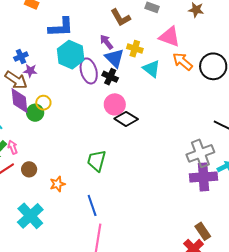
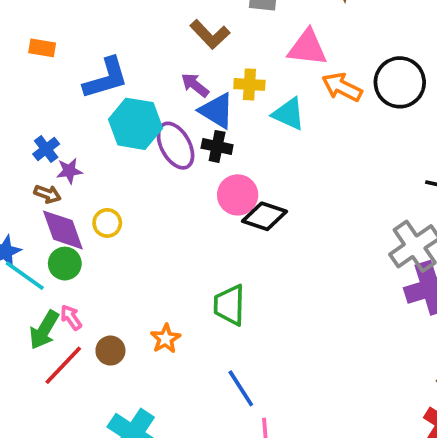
brown arrow: (16, 80) -> (47, 194), size x0.6
green circle: (35, 113) -> (65, 264), moved
orange star: (57, 184) -> (166, 339), moved

